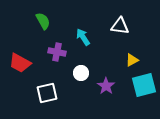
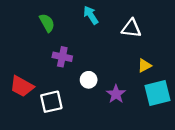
cyan arrow: (83, 37) -> (91, 15), moved
red trapezoid: (20, 63) -> (22, 86), moved

